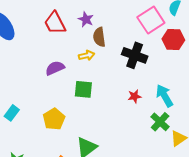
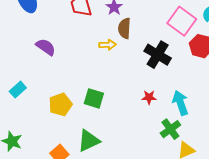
pink square: (151, 20) -> (182, 21), turned -32
purple semicircle: (55, 68) -> (46, 47), moved, turned 48
green square: (83, 89) -> (94, 98), moved

